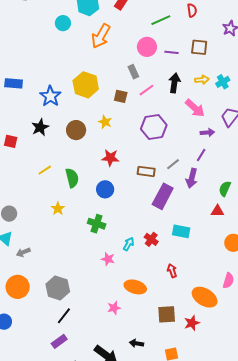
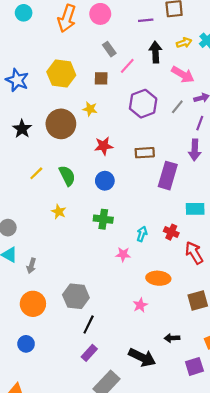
pink circle: (147, 47) -> (100, 14), moved
blue star: (50, 96) -> (17, 80), moved
brown circle: (76, 130) -> (61, 124), size x1.4
gray line: (173, 164) -> (177, 107), moved
red cross: (151, 239) -> (171, 232), moved
gray arrow: (23, 252) -> (31, 266), turned -40
red arrow: (172, 271) -> (194, 253), size x1.5

